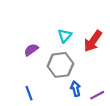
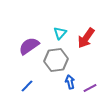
purple semicircle: (31, 50) -> (29, 46), size x1.5
blue line: (29, 93) -> (27, 86), turned 64

